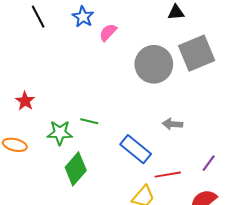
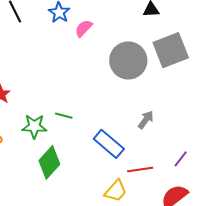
gray arrow: (173, 124) -> (146, 120), turned 120

